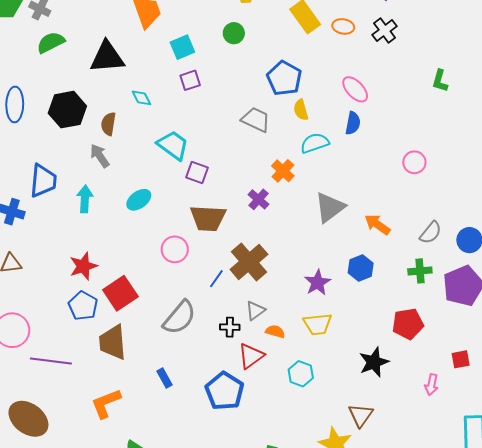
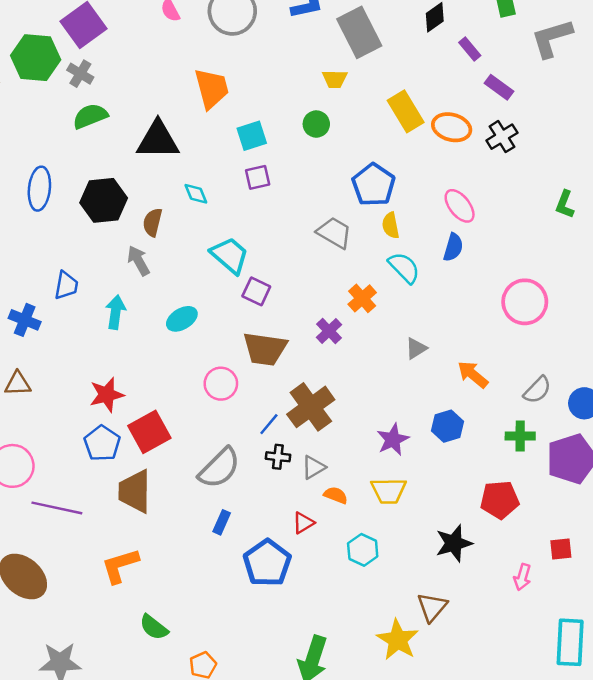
orange ellipse: (343, 26) -> (452, 127), size x1.4
cyan semicircle: (315, 143) -> (404, 268), turned 60
pink circle: (414, 162) -> (525, 302), size x1.6
blue trapezoid: (43, 181) -> (66, 285), size x0.7
gray triangle: (330, 207) -> (416, 348), size x0.6
black cross: (230, 327) -> (278, 457), moved
red triangle: (251, 356) -> (303, 523), size x0.7
blue rectangle: (164, 378) -> (222, 522), moved, turned 48

